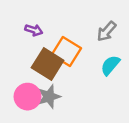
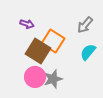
pink circle: (27, 97) -> (35, 77), moved
gray star: (49, 97) -> (53, 79), moved

